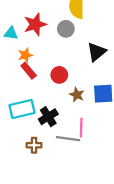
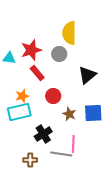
orange star: (25, 55) -> (22, 96), moved
red rectangle: (29, 71) -> (37, 73), moved
cyan rectangle: (22, 109) -> (19, 112), moved

